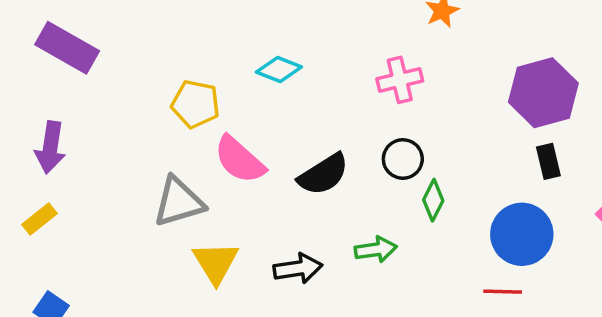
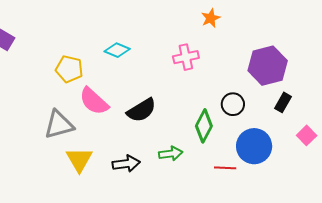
black circle: (403, 159) -> (233, 104), moved
black rectangle: (548, 161) -> (283, 102), moved, turned 42
green diamond: (433, 200) -> (204, 126), size x1.4
red line: (503, 292) -> (225, 168), moved

